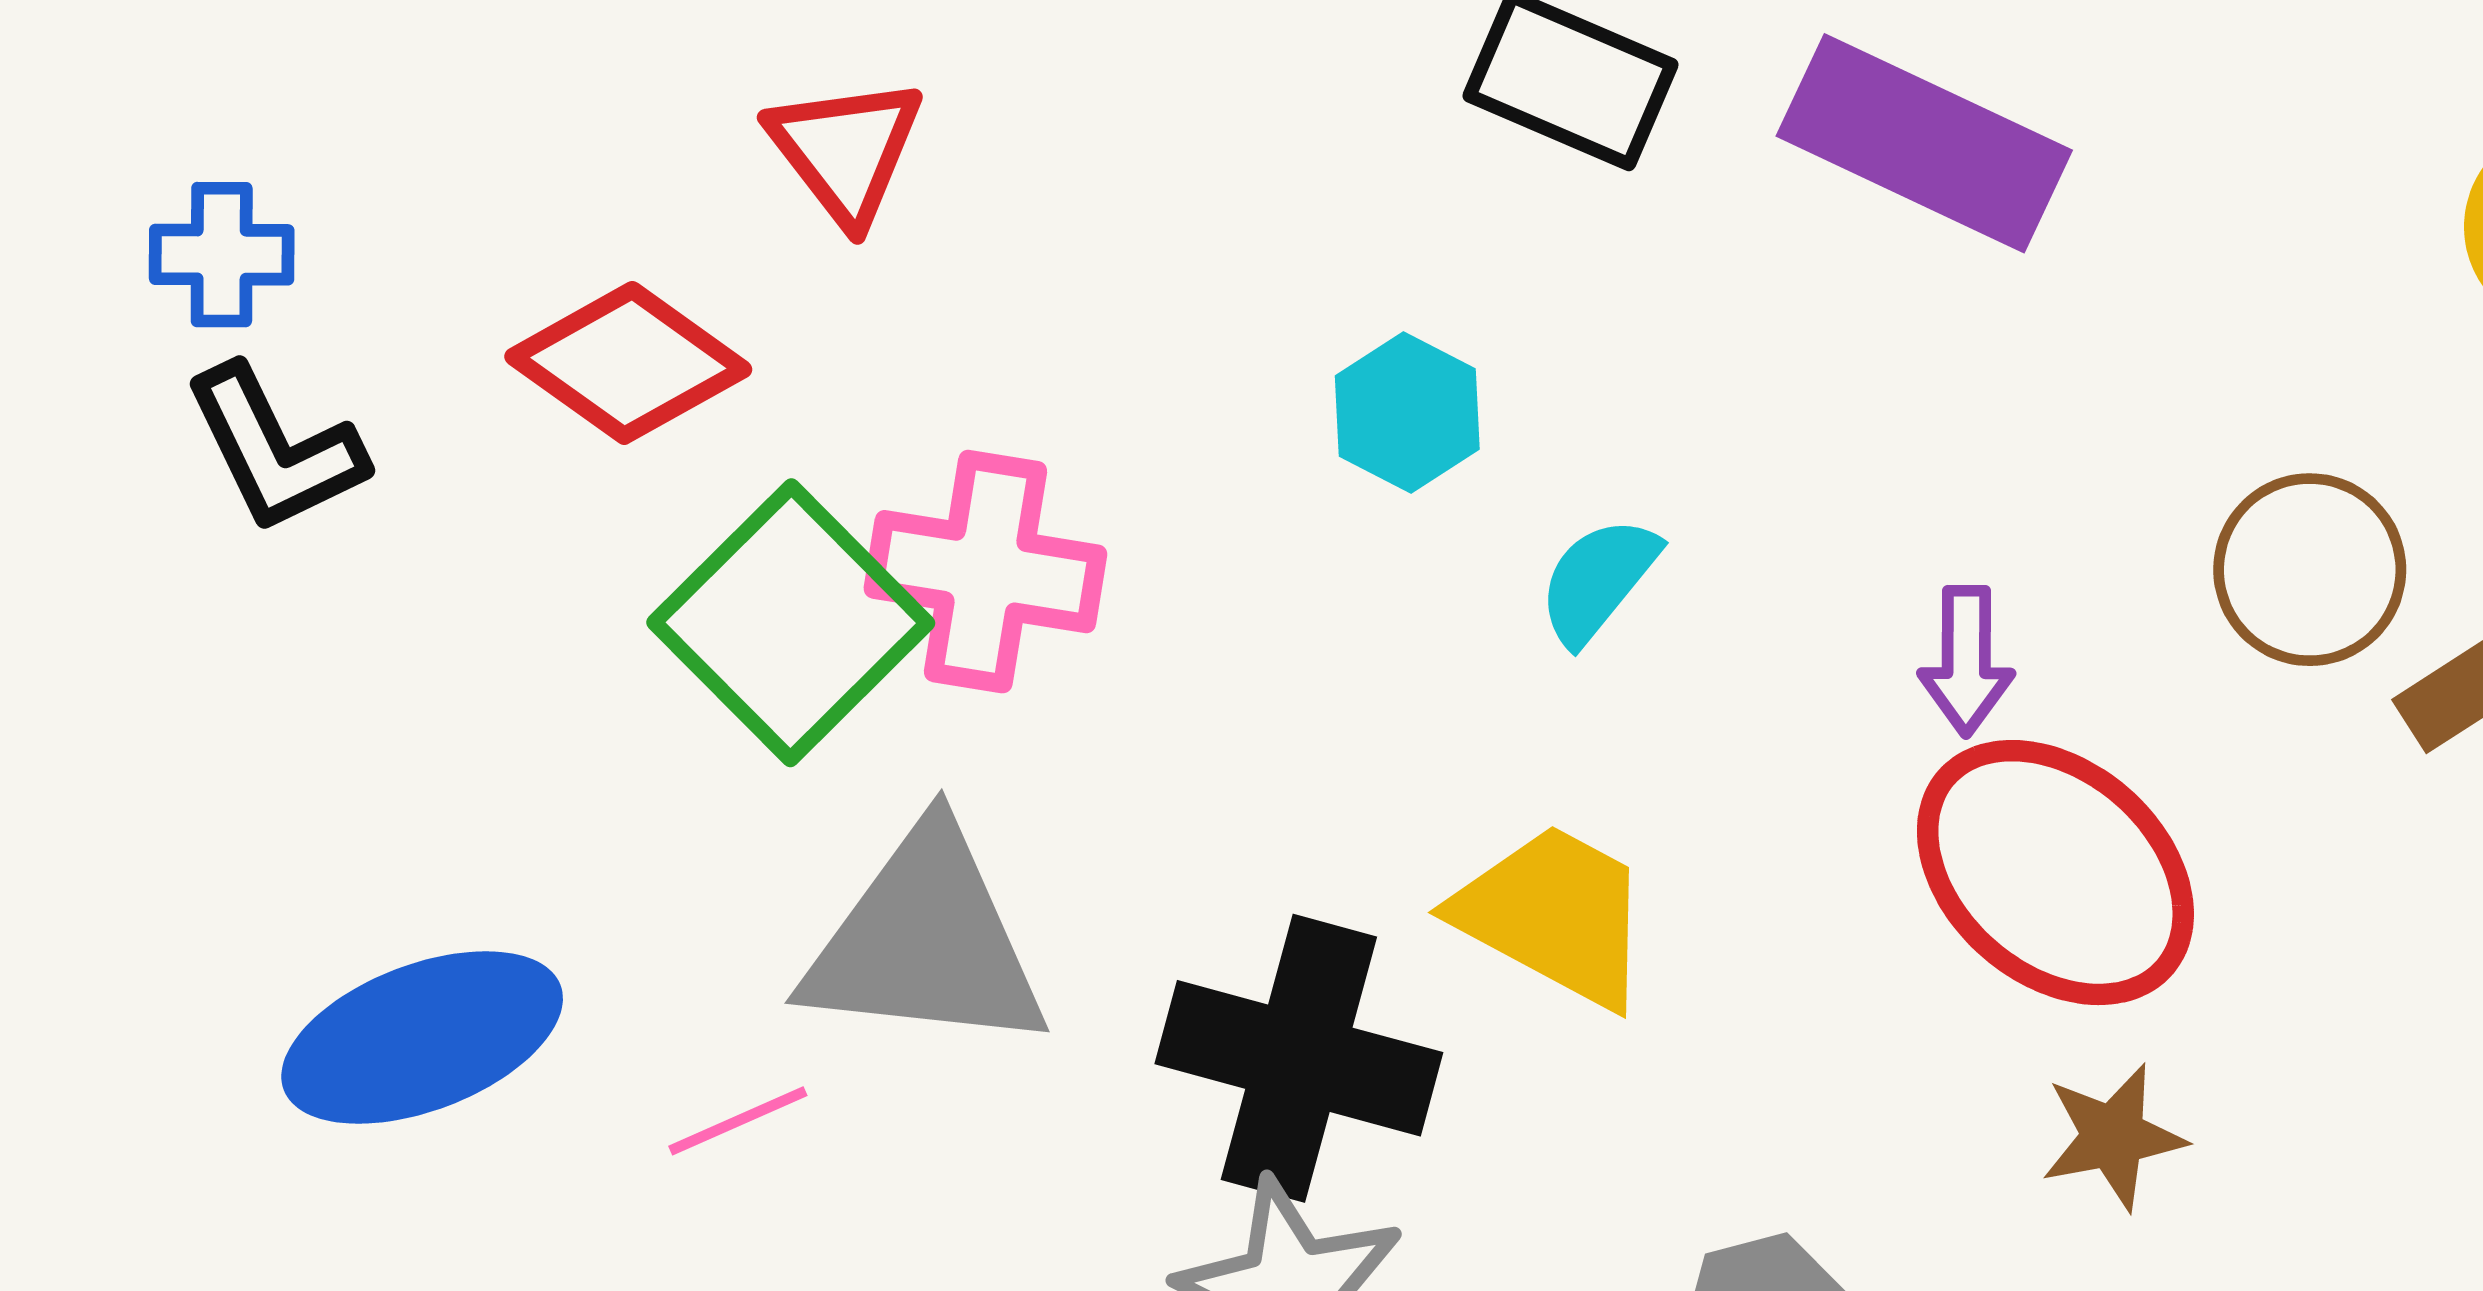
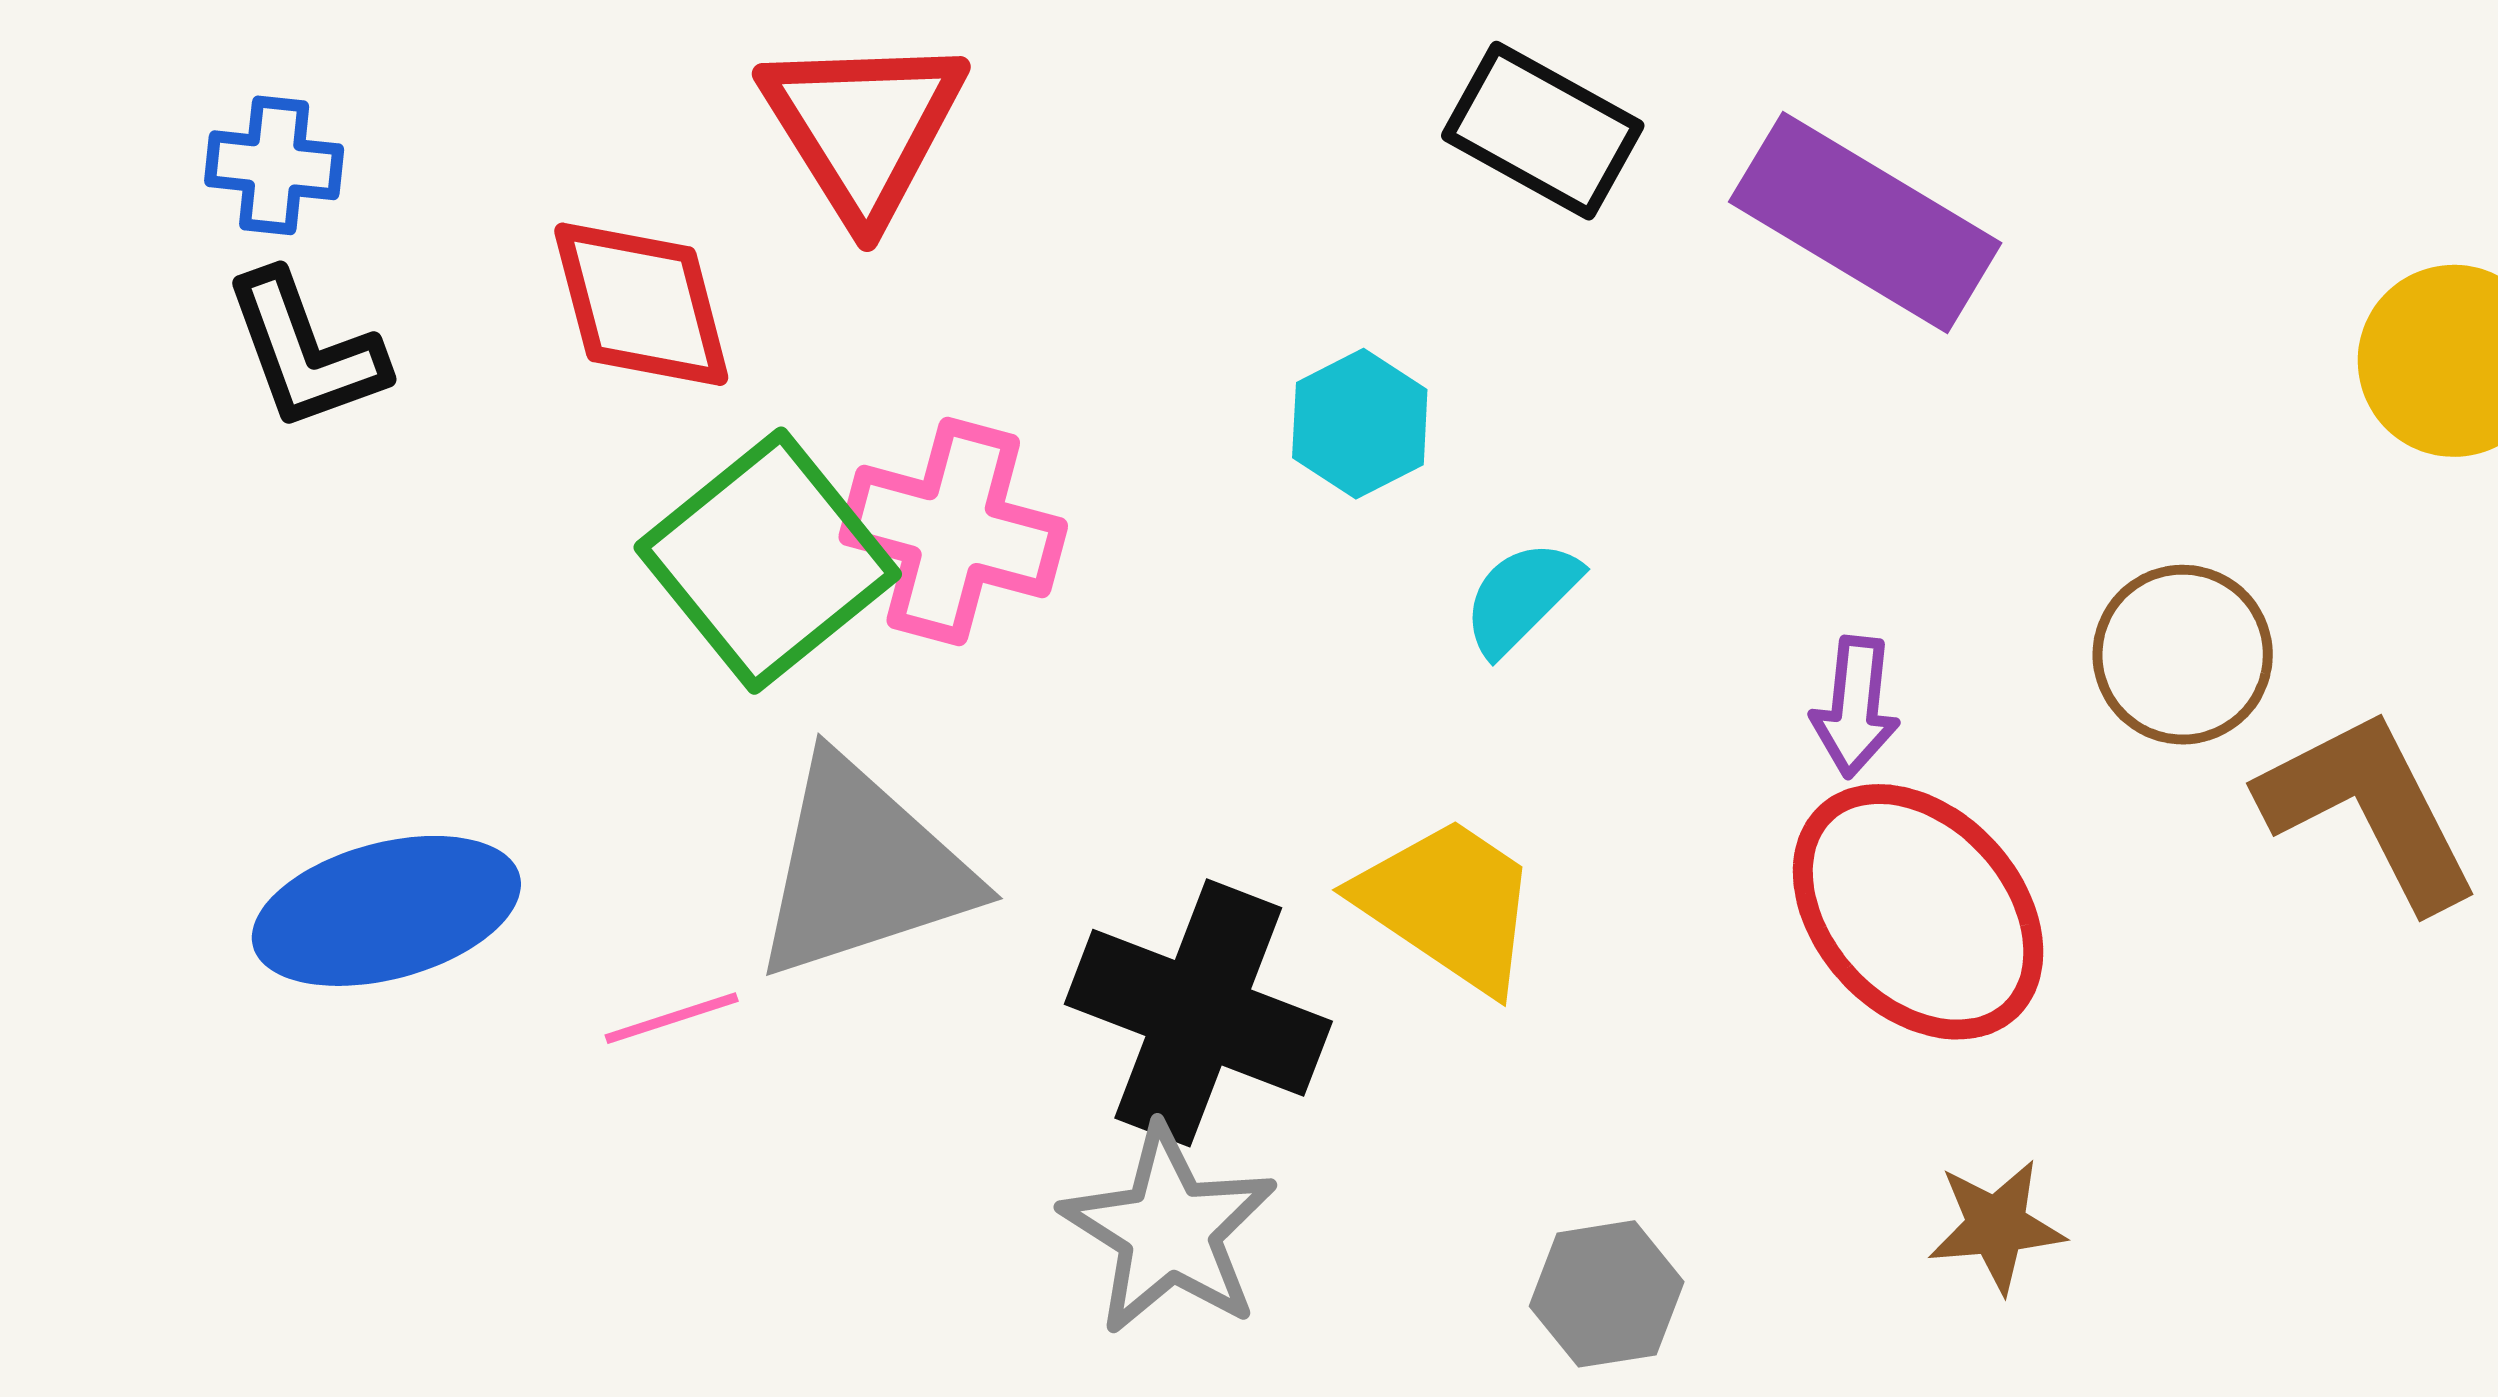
red triangle: (846, 150) -> (863, 127), size x1.4
red diamond: (628, 363) -> (641, 304), turned 34
gray triangle: (925, 941) -> (862, 869), turned -30
brown star: (2113, 1137) -> (1996, 1226), moved

